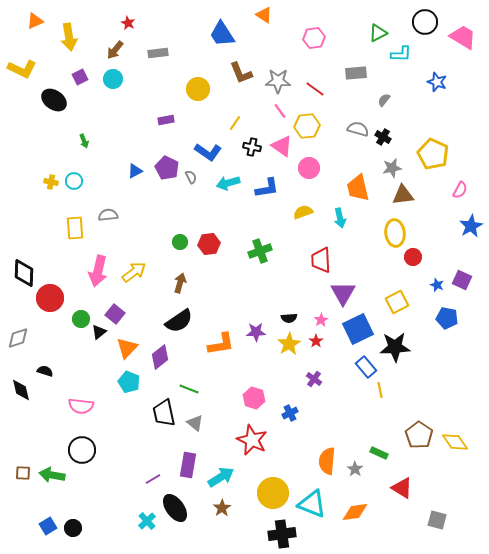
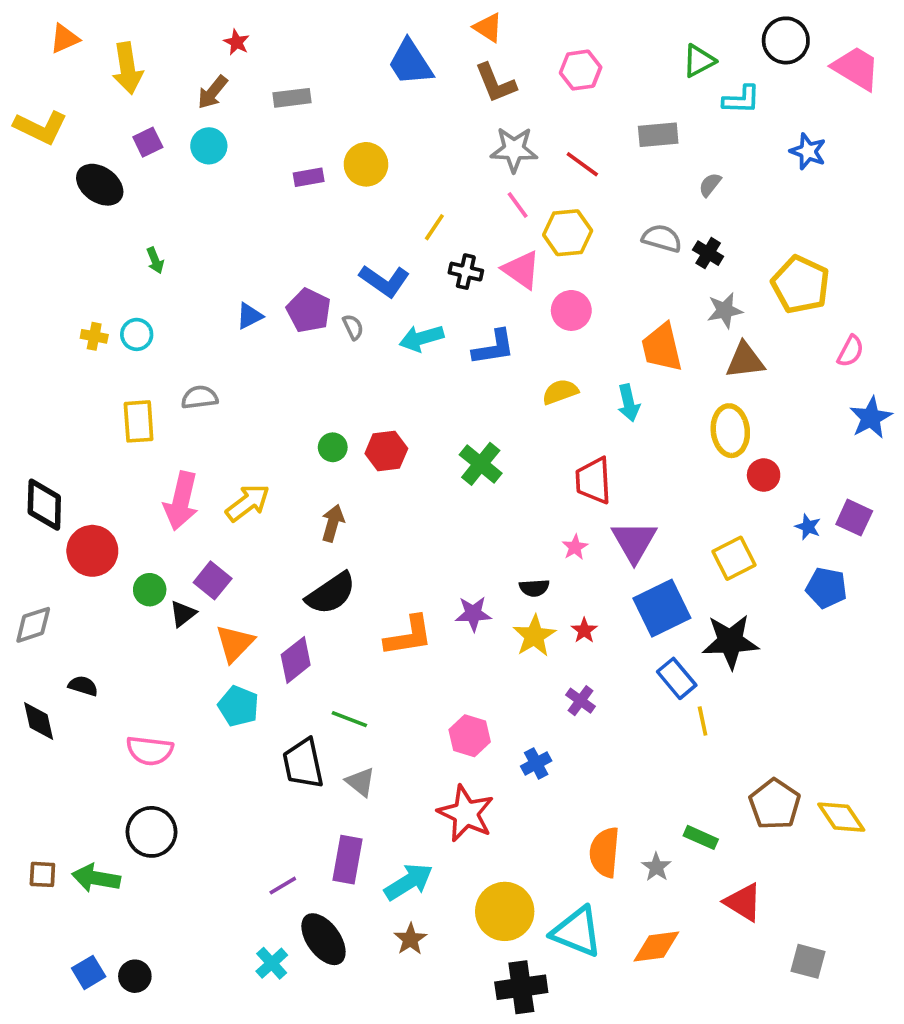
brown L-shape: (241, 73) -> (495, 83), moved
purple rectangle: (166, 120) -> (309, 177), moved
green cross: (260, 251) -> (481, 464), turned -30
pink star: (321, 320) -> (575, 547), moved

